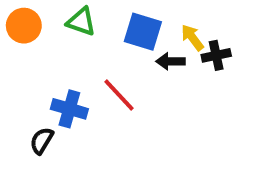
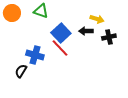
blue square: (143, 32) -> (61, 33), moved, turned 30
yellow arrow: (192, 37) -> (97, 19), turned 144
black cross: (216, 55) -> (109, 37), moved

